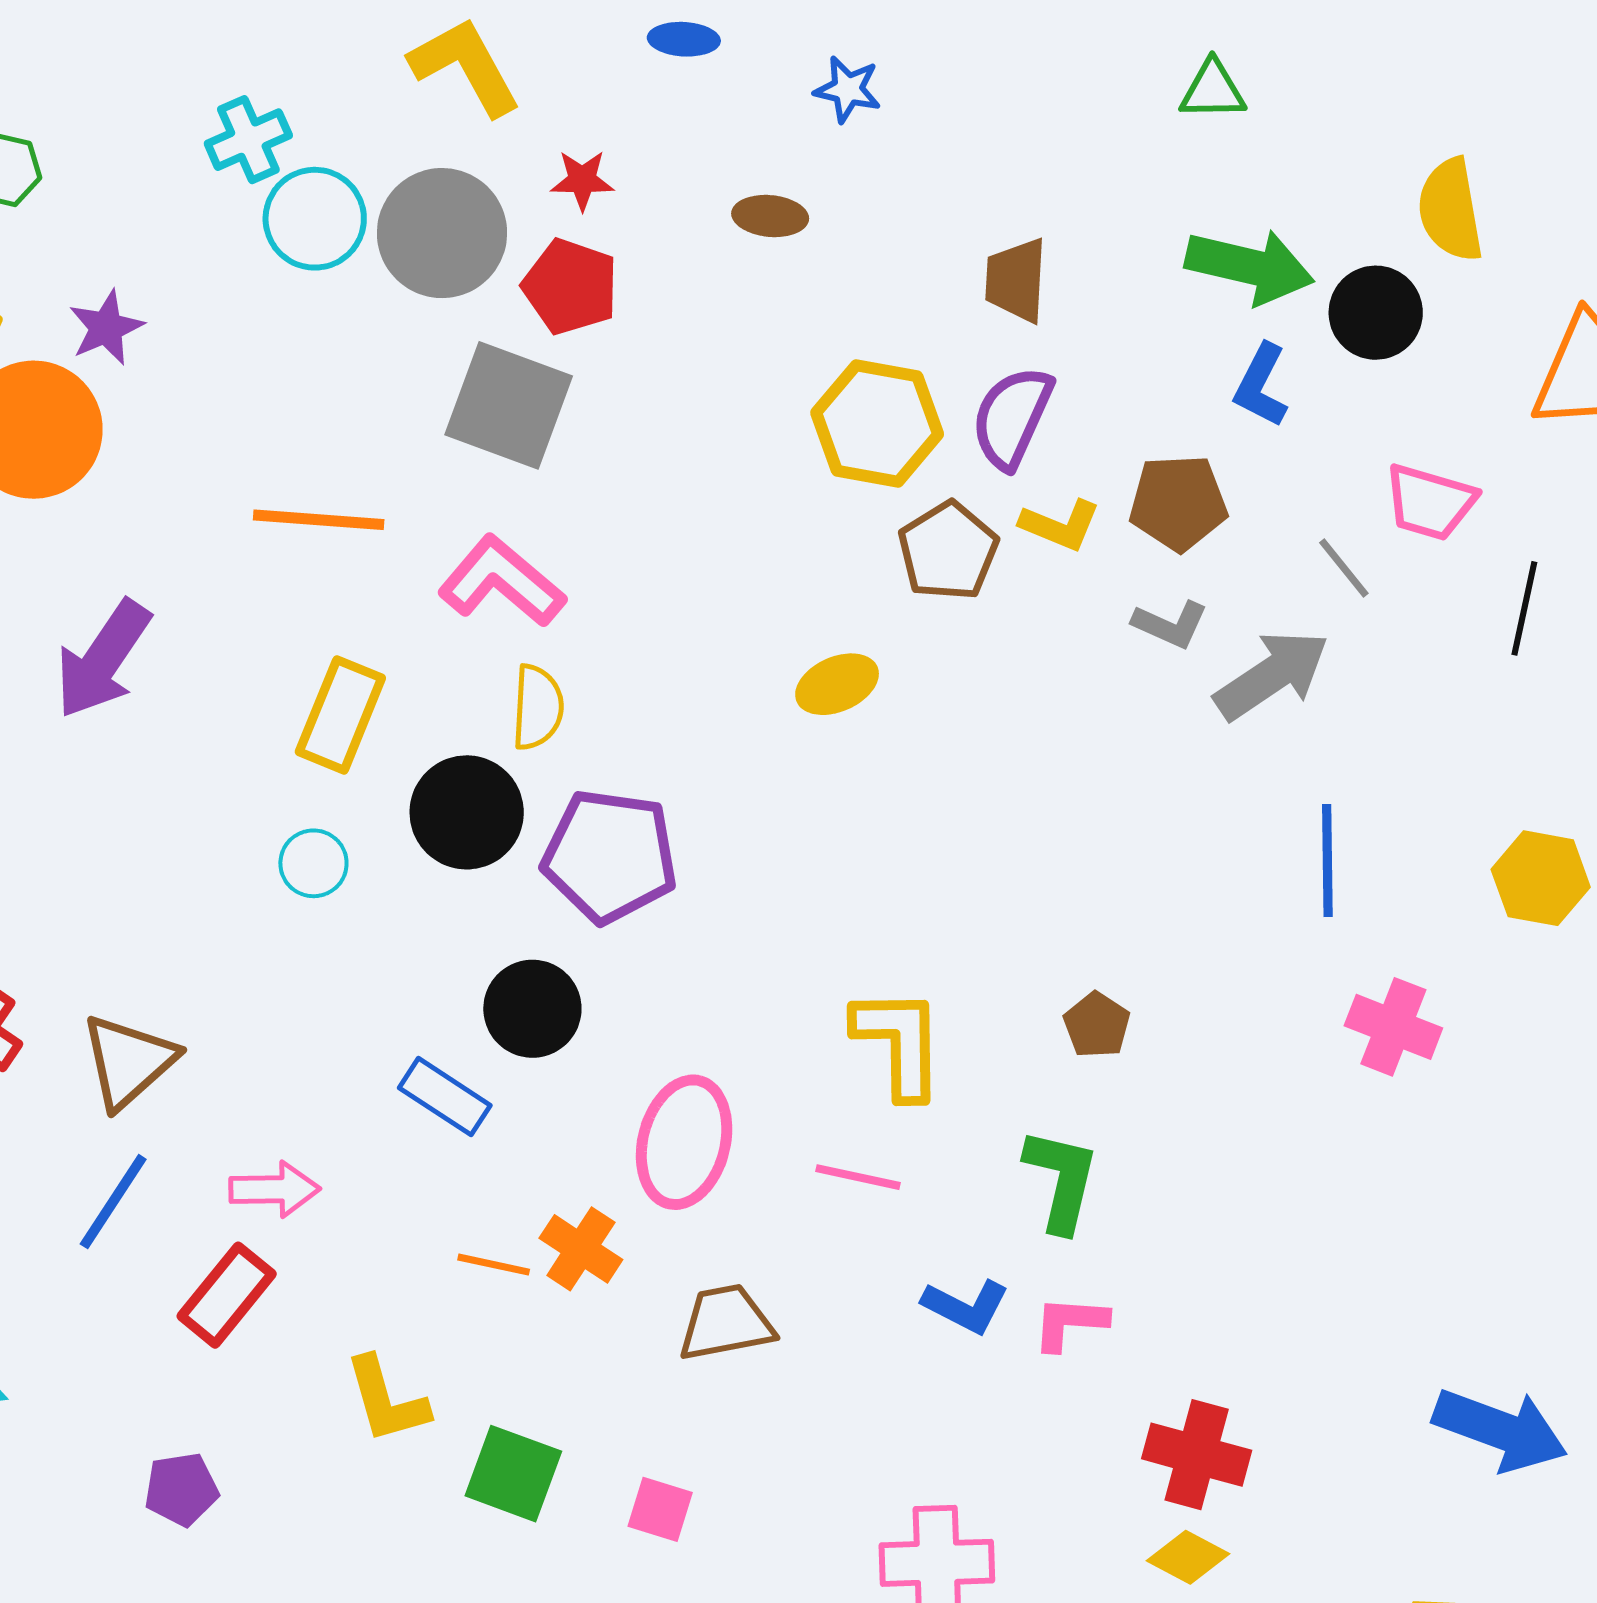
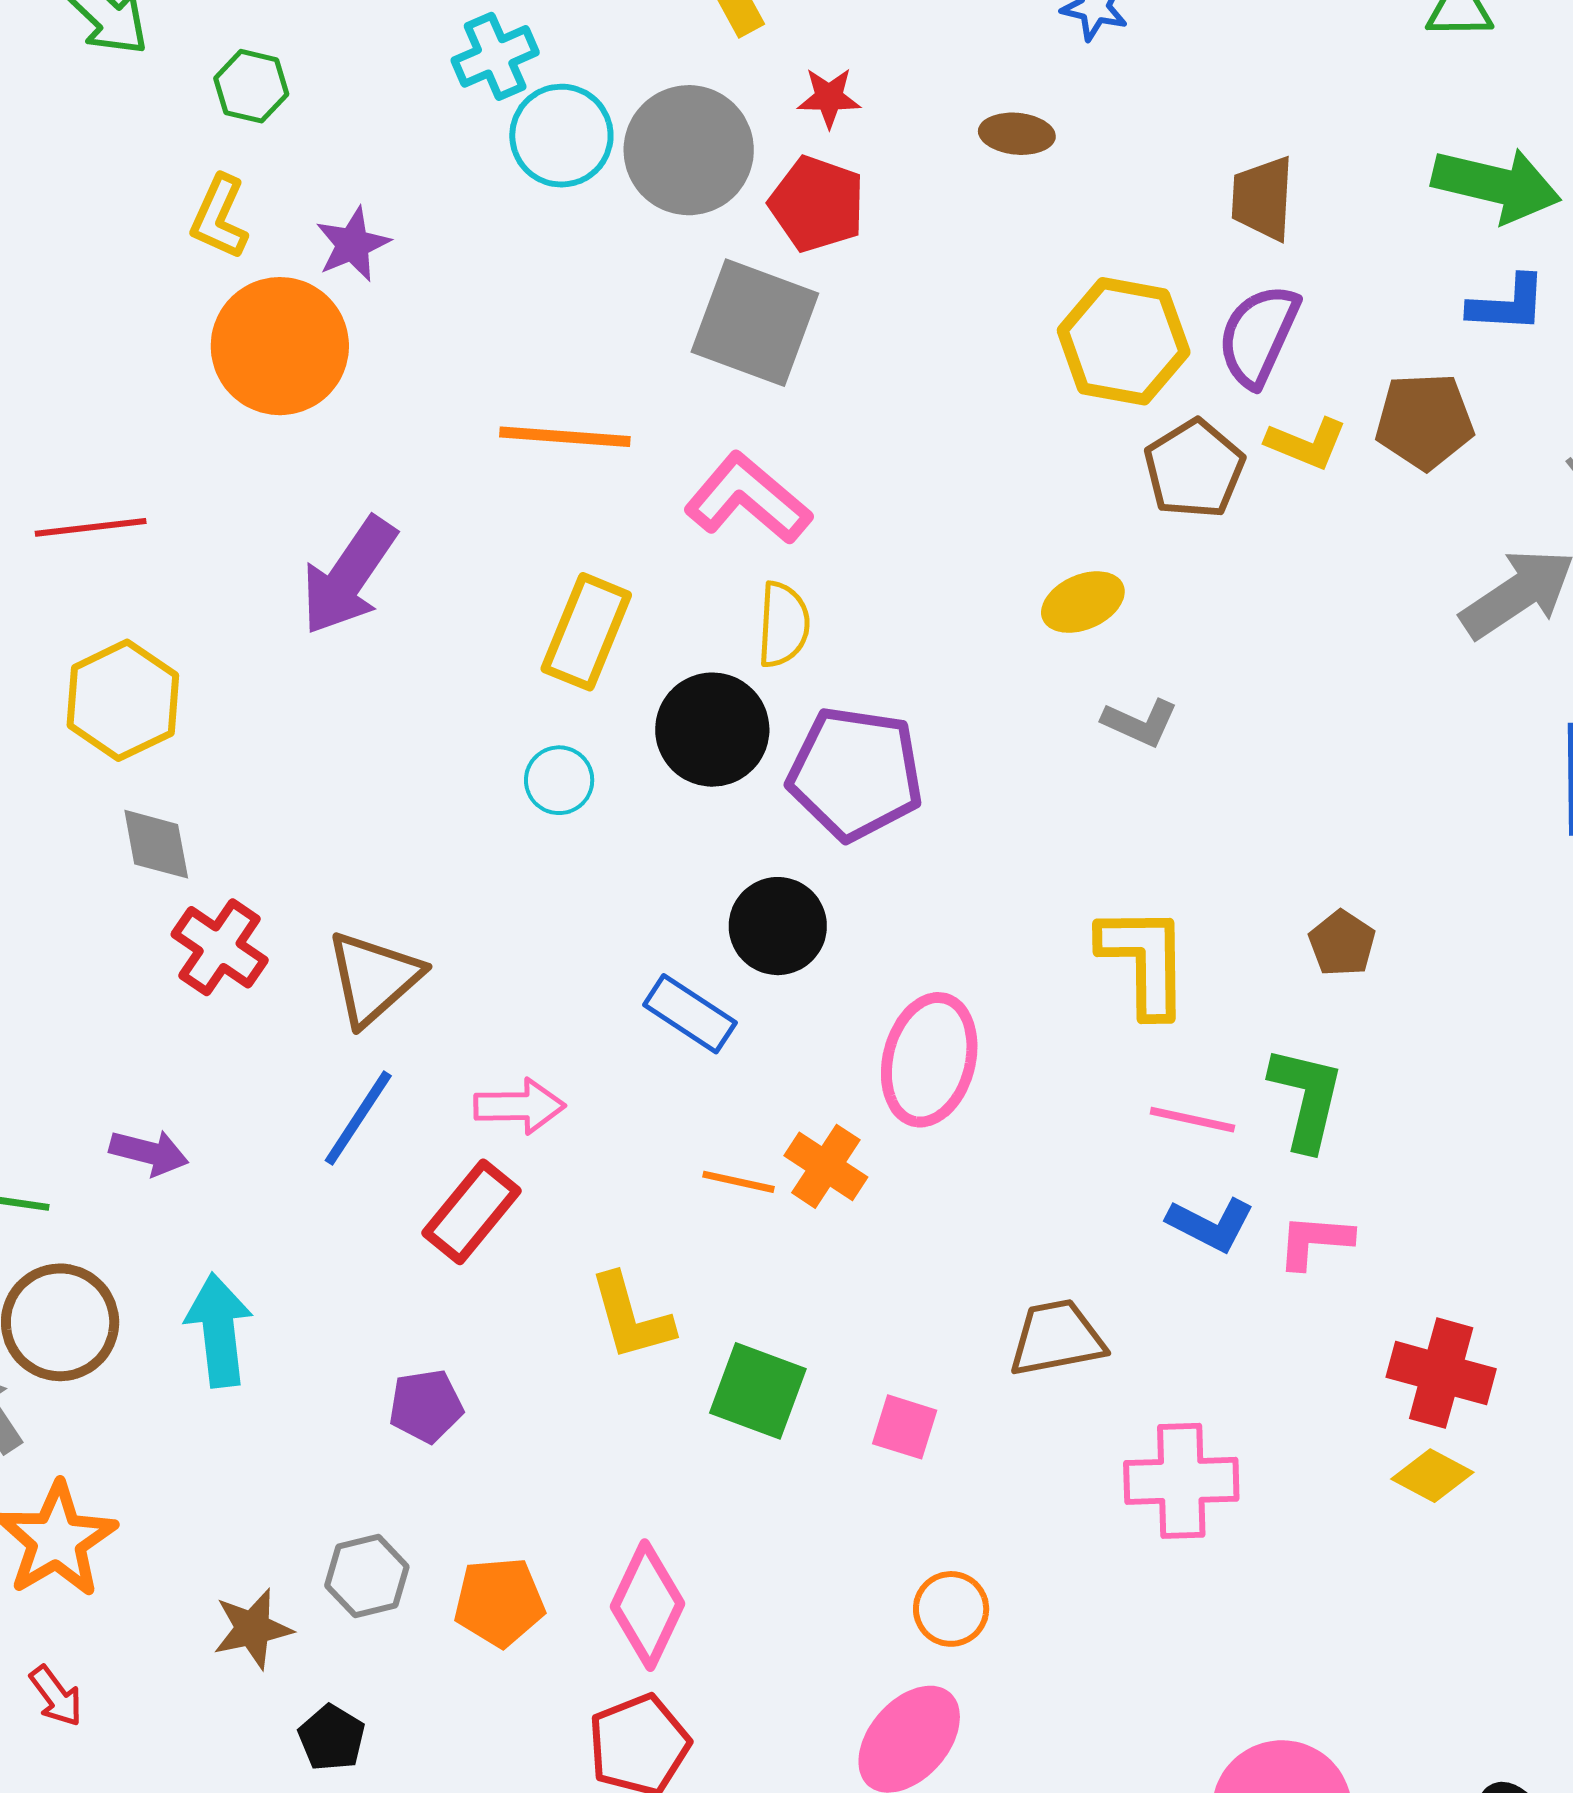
blue L-shape: (1261, 385) -> (1507, 304), turned -114
gray L-shape: (1170, 624) -> (1140, 723), moved
pink line: (858, 1177) -> (1192, 1120), moved
brown trapezoid: (726, 1323) -> (1057, 1338), moved

